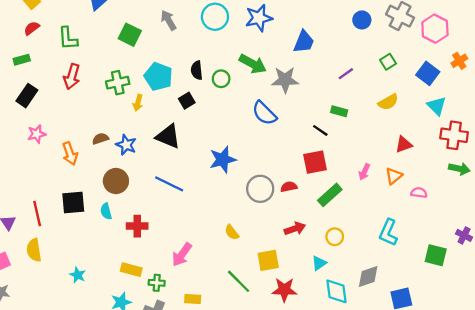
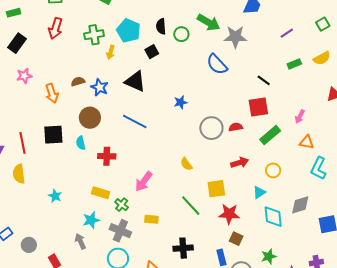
green rectangle: (339, 111) -> (294, 64), moved, turned -40
blue star: (223, 159) -> (181, 102), size x0.6
orange triangle: (394, 176) -> (307, 142), moved, turned 49
green cross: (157, 283) -> (122, 205), turned 32

